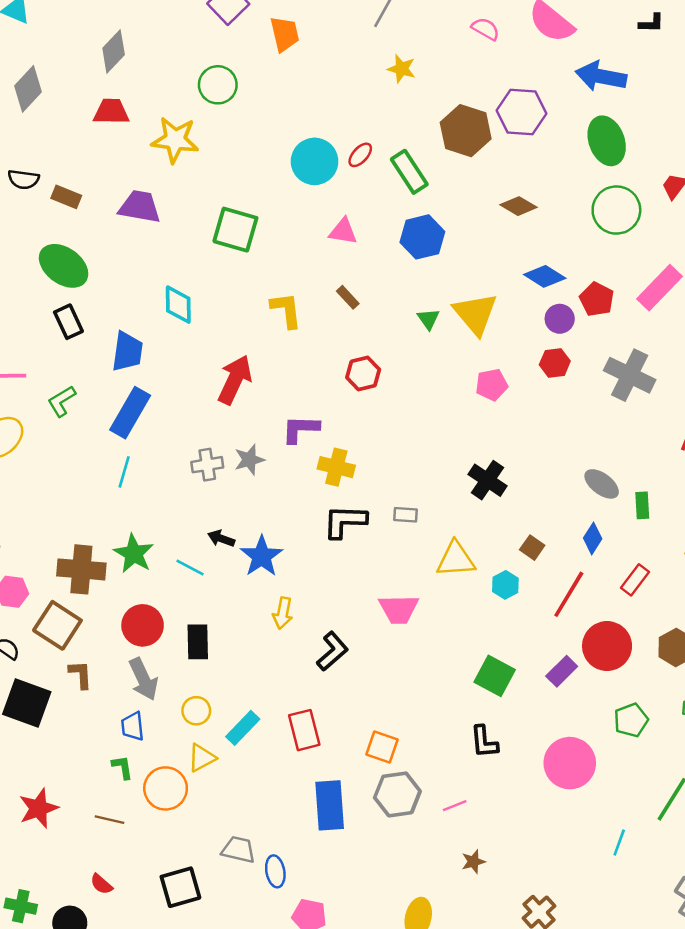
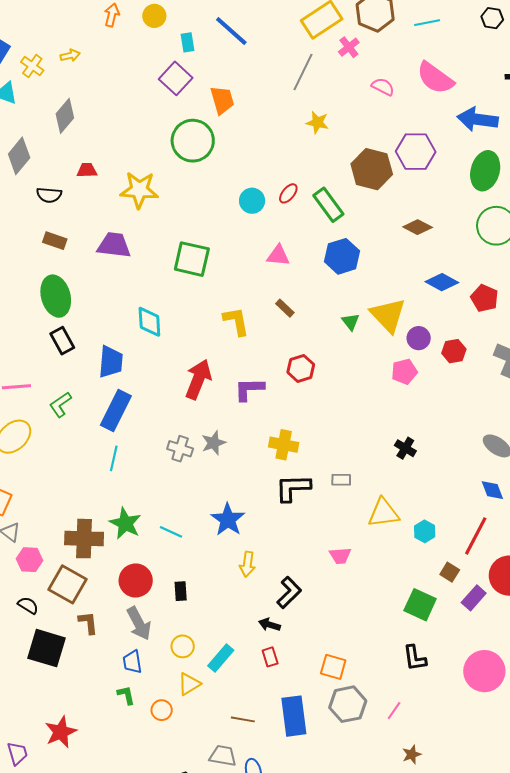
gray diamond: (114, 51) -> (65, 116), moved
green circle: (218, 85) -> (193, 141), moved, size x1.4
red trapezoid: (111, 112) -> (87, 170), size x0.7
green ellipse: (607, 141) -> (485, 171), turned 39
cyan circle: (315, 161) -> (252, 201), size x0.7
black semicircle: (23, 179) -> (49, 195), moved
green ellipse: (64, 266) -> (56, 296), turned 42
purple circle: (560, 319) -> (419, 338), moved
purple L-shape: (300, 429) -> (249, 389), moved
gray cross: (207, 465) -> (180, 449), turned 30
black cross: (487, 480) -> (405, 448), size x0.7
black arrow: (221, 538) -> (269, 625), moved
blue diamond: (593, 538) -> (492, 490), turned -50
brown square: (532, 548) -> (450, 572), moved
pink trapezoid: (399, 609) -> (340, 556), size x0.7
black rectangle: (198, 642) -> (181, 591), size x0.7
red rectangle: (304, 730) -> (270, 657), size x0.6
orange circle: (166, 788) -> (162, 710), size x0.6
pink line: (455, 806) -> (394, 711), turned -30
brown line: (110, 820) -> (243, 719), moved

